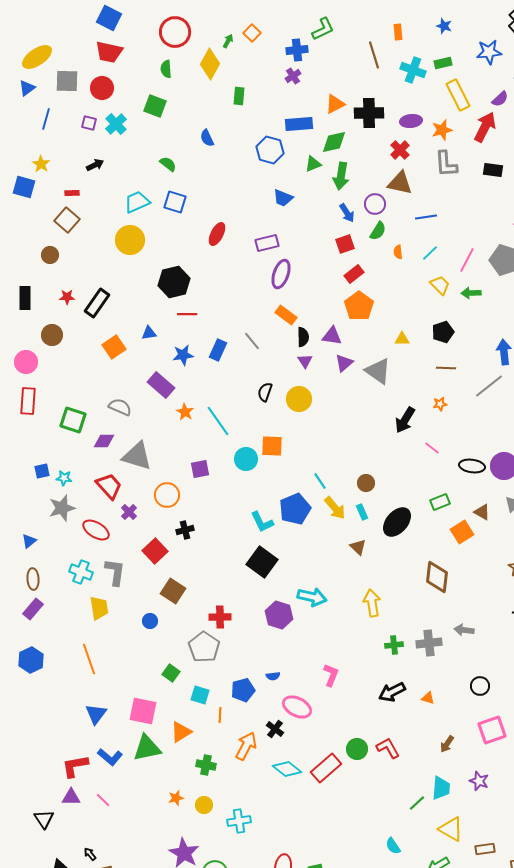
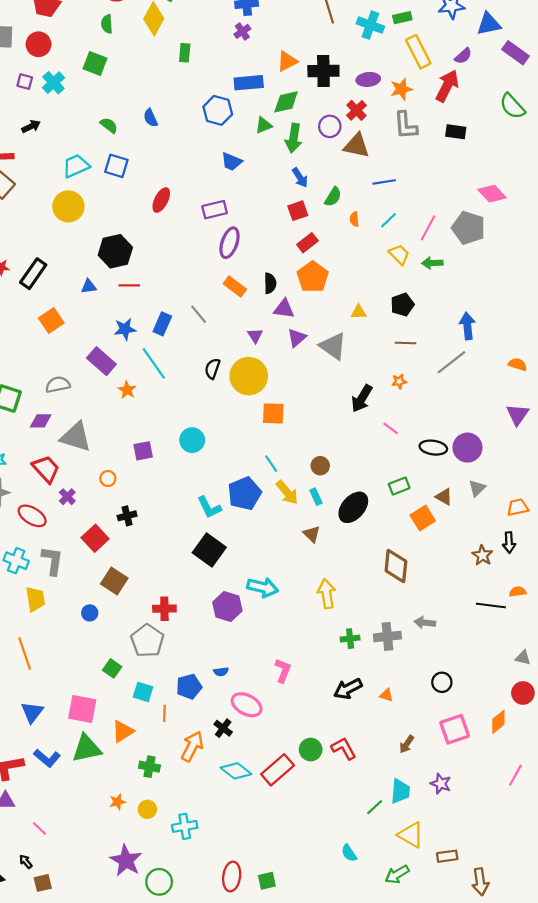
blue semicircle: (207, 138) -> (151, 118), moved
purple circle: (375, 204) -> (330, 126), moved
blue triangle: (149, 333) -> (89, 286), moved
black semicircle: (303, 337) -> (270, 283), moved
yellow circle: (299, 399) -> (249, 376), size x1.4
gray semicircle: (120, 407) -> (58, 385), turned -35
cyan line: (218, 421) -> (154, 363), moved
orange square: (272, 446) -> (273, 413), moved
orange circle: (167, 495) -> (108, 479), size x0.6
pink line: (103, 800) -> (40, 828), moved

